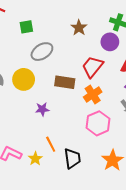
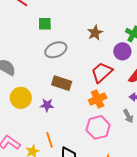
yellow circle: (24, 79) -> (21, 98), moved
brown rectangle: (65, 82) -> (62, 83), moved

